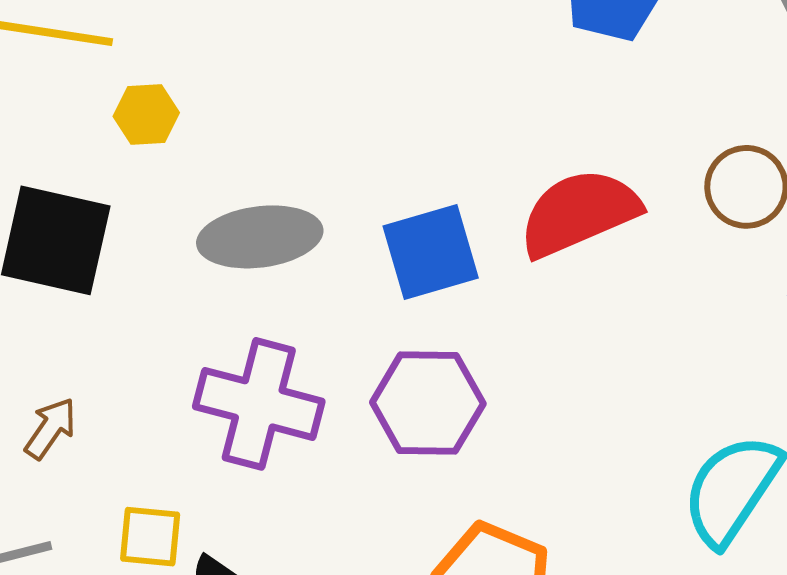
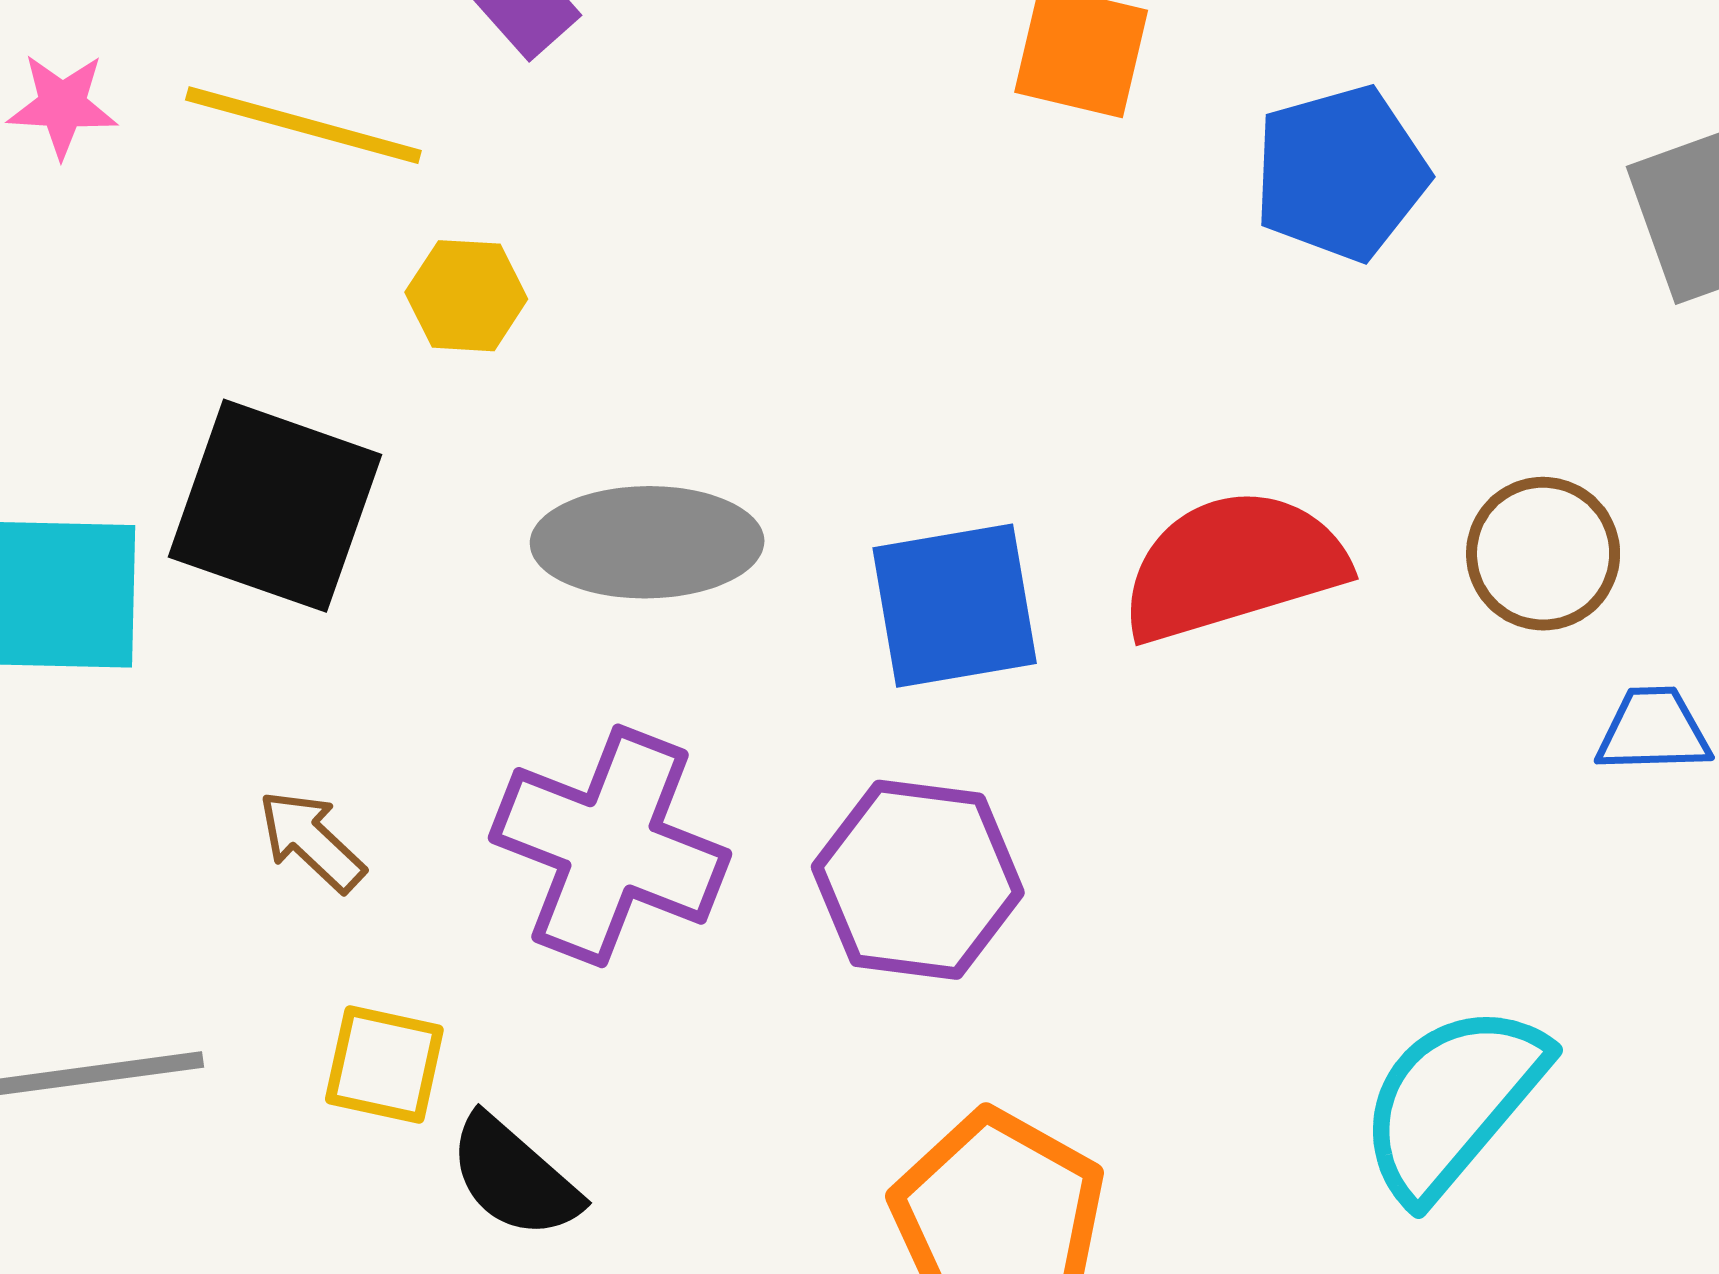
brown arrow: (50, 428) -> (311, 841), moved, turned -88

